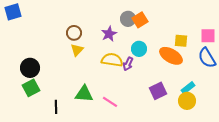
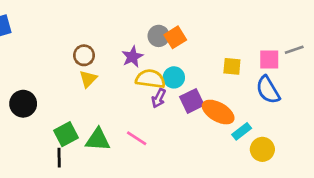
orange ellipse: (171, 56) -> (218, 112), moved
yellow semicircle: (112, 60) -> (150, 79), moved
green square: (31, 88) -> (66, 134), moved
purple square: (158, 91) -> (192, 101), moved
yellow circle: (187, 101) -> (262, 149), moved
pink line: (110, 102) -> (137, 138), moved

